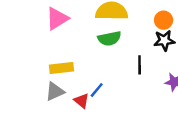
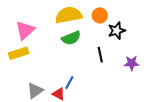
orange circle: (164, 20) -> (100, 15), moved
yellow rectangle: (61, 68) -> (19, 53), moved

